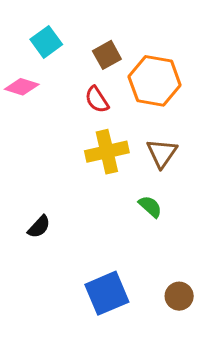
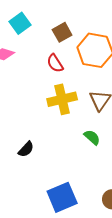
black semicircle: (39, 227) -> (26, 149), moved

